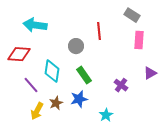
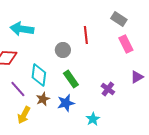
pink rectangle: (139, 40) -> (126, 44), turned -30
brown star: (56, 103) -> (43, 99), moved

